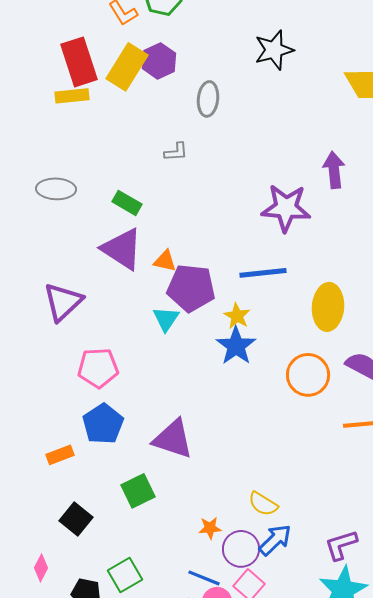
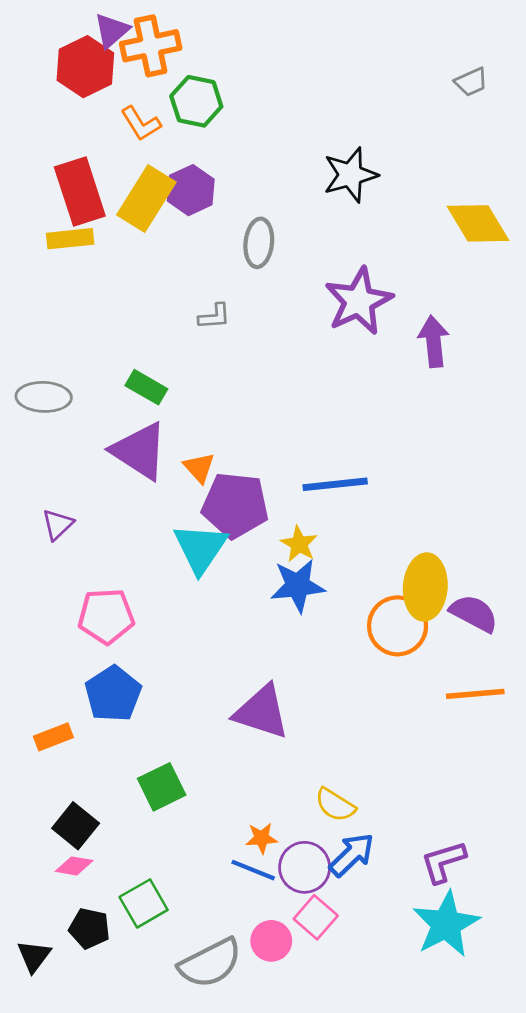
gray ellipse: (56, 189) -> (44, 397), moved
purple star: (286, 208) -> (359, 301), moved, turned -30
orange triangle: (165, 261) -> (199, 468), turned 35
purple triangle: (63, 302) -> (58, 525), size x0.6
yellow ellipse: (328, 307) -> (425, 587), moved
cyan triangle: (166, 319) -> (200, 548), size x1.5
blue star: (236, 346) -> (298, 586), turned 30
purple triangle: (173, 439) -> (262, 712), moved
pink diamond: (41, 568) -> (74, 866), moved, turned 72
blue line: (204, 578) -> (253, 870), moved

